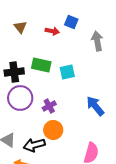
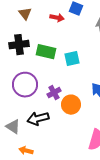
black cross: (14, 72) -> (19, 45), moved
orange circle: (53, 130) -> (71, 105), moved
black arrow: (34, 145) -> (38, 119), moved

